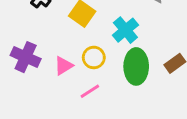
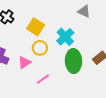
yellow circle: (94, 57) -> (40, 48), moved

